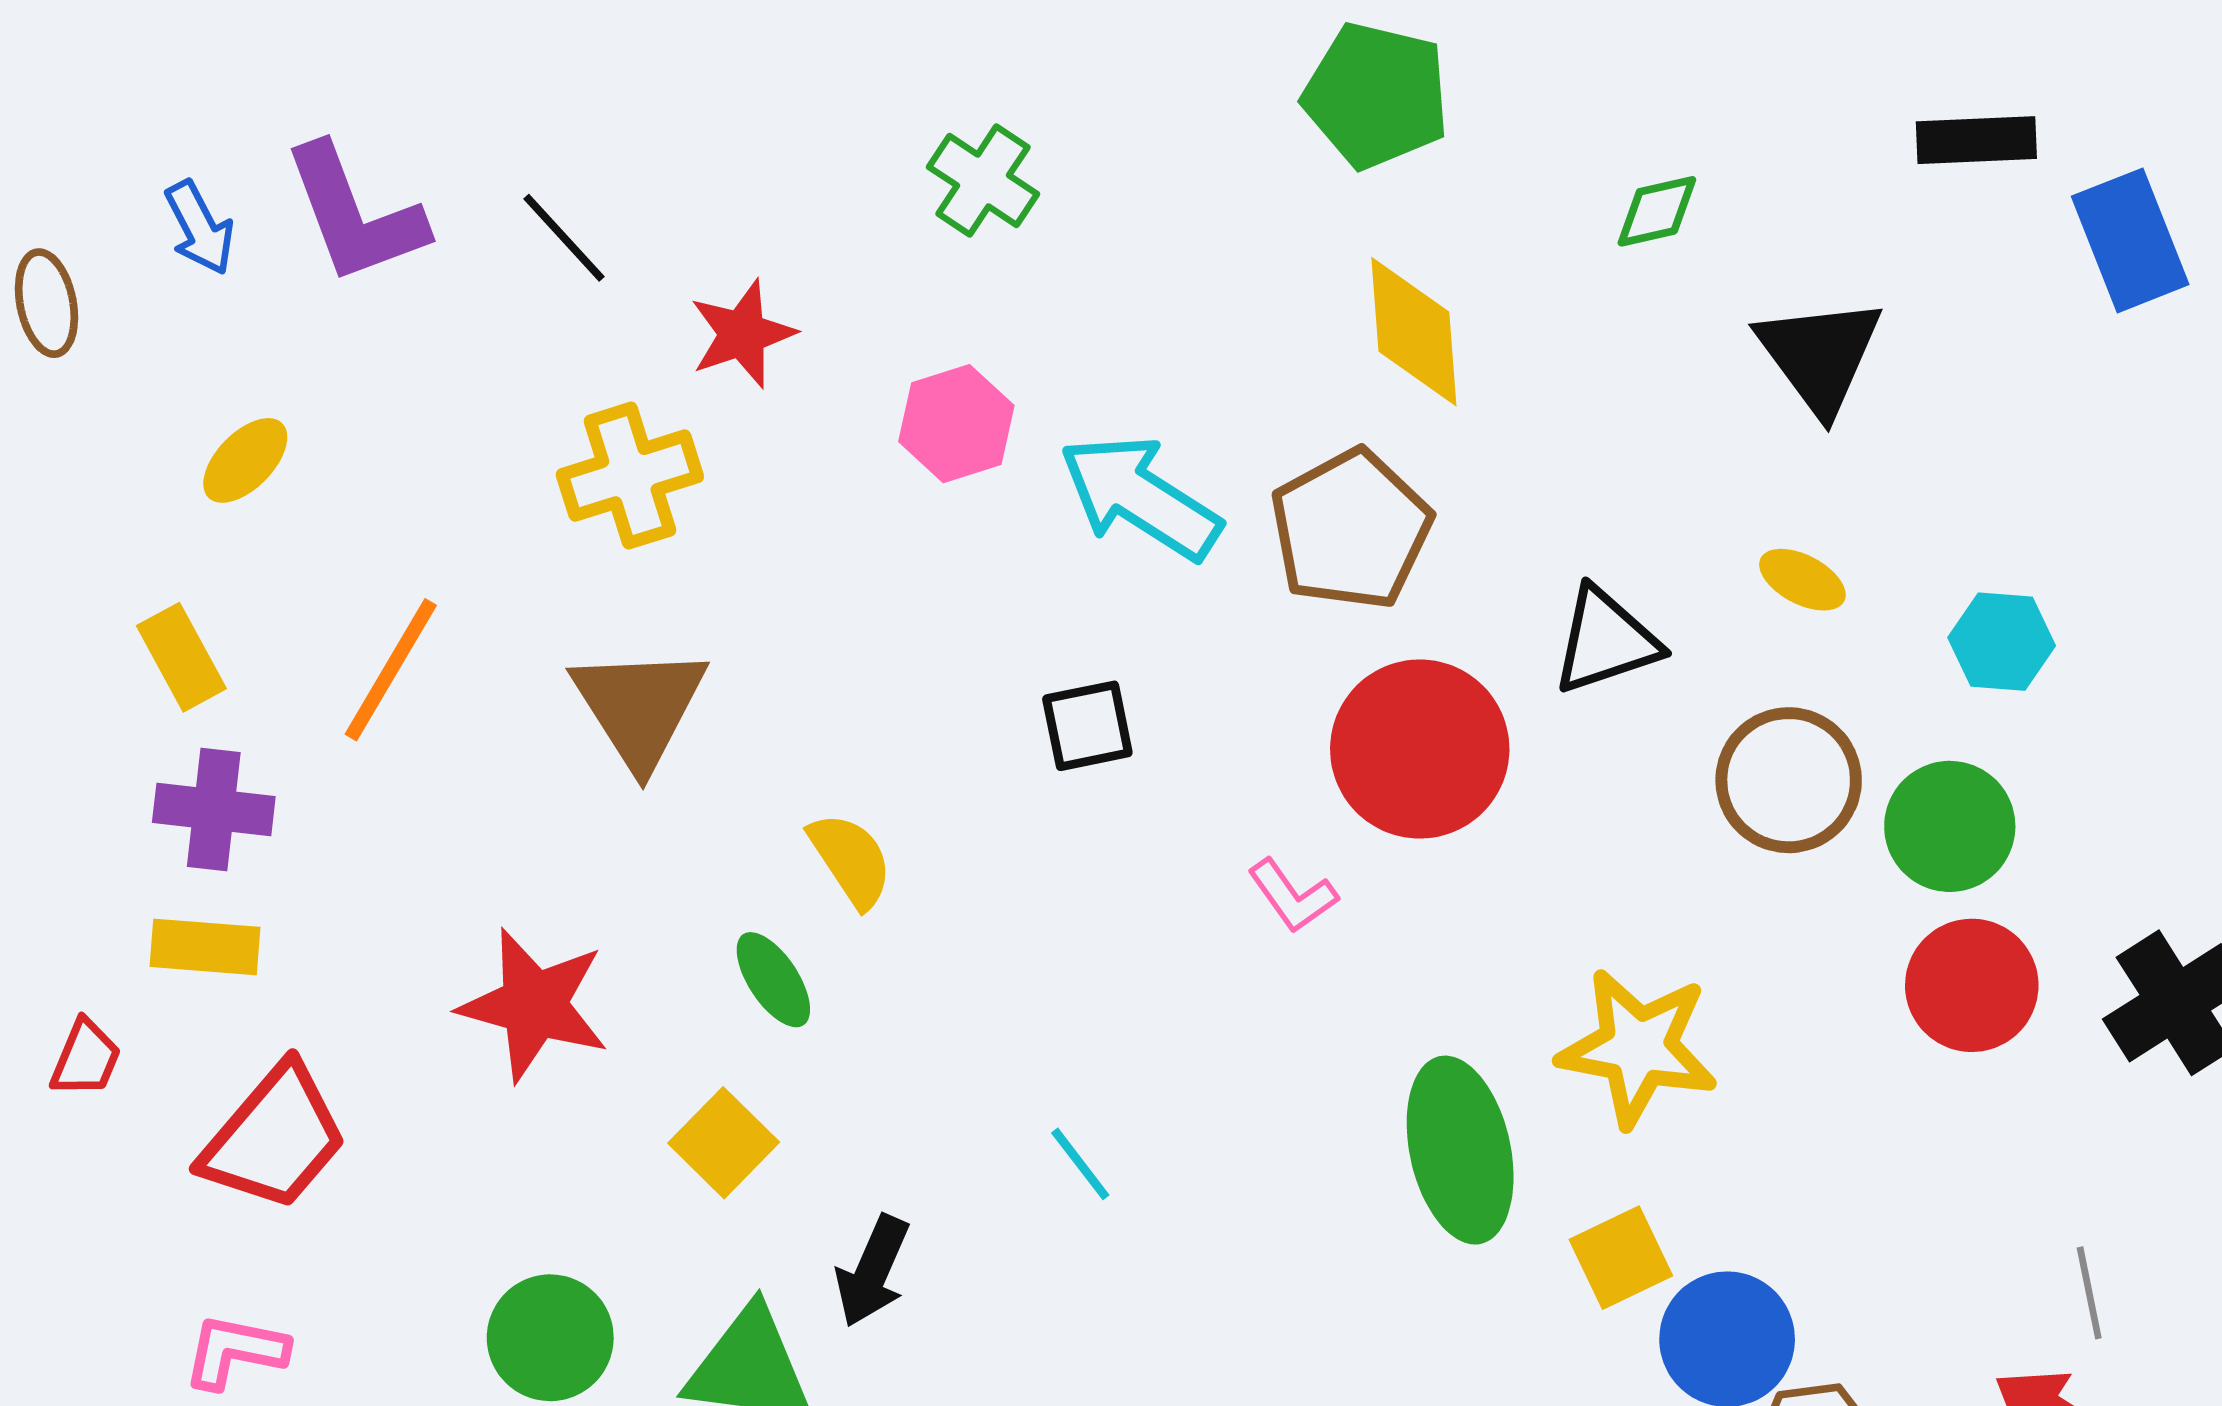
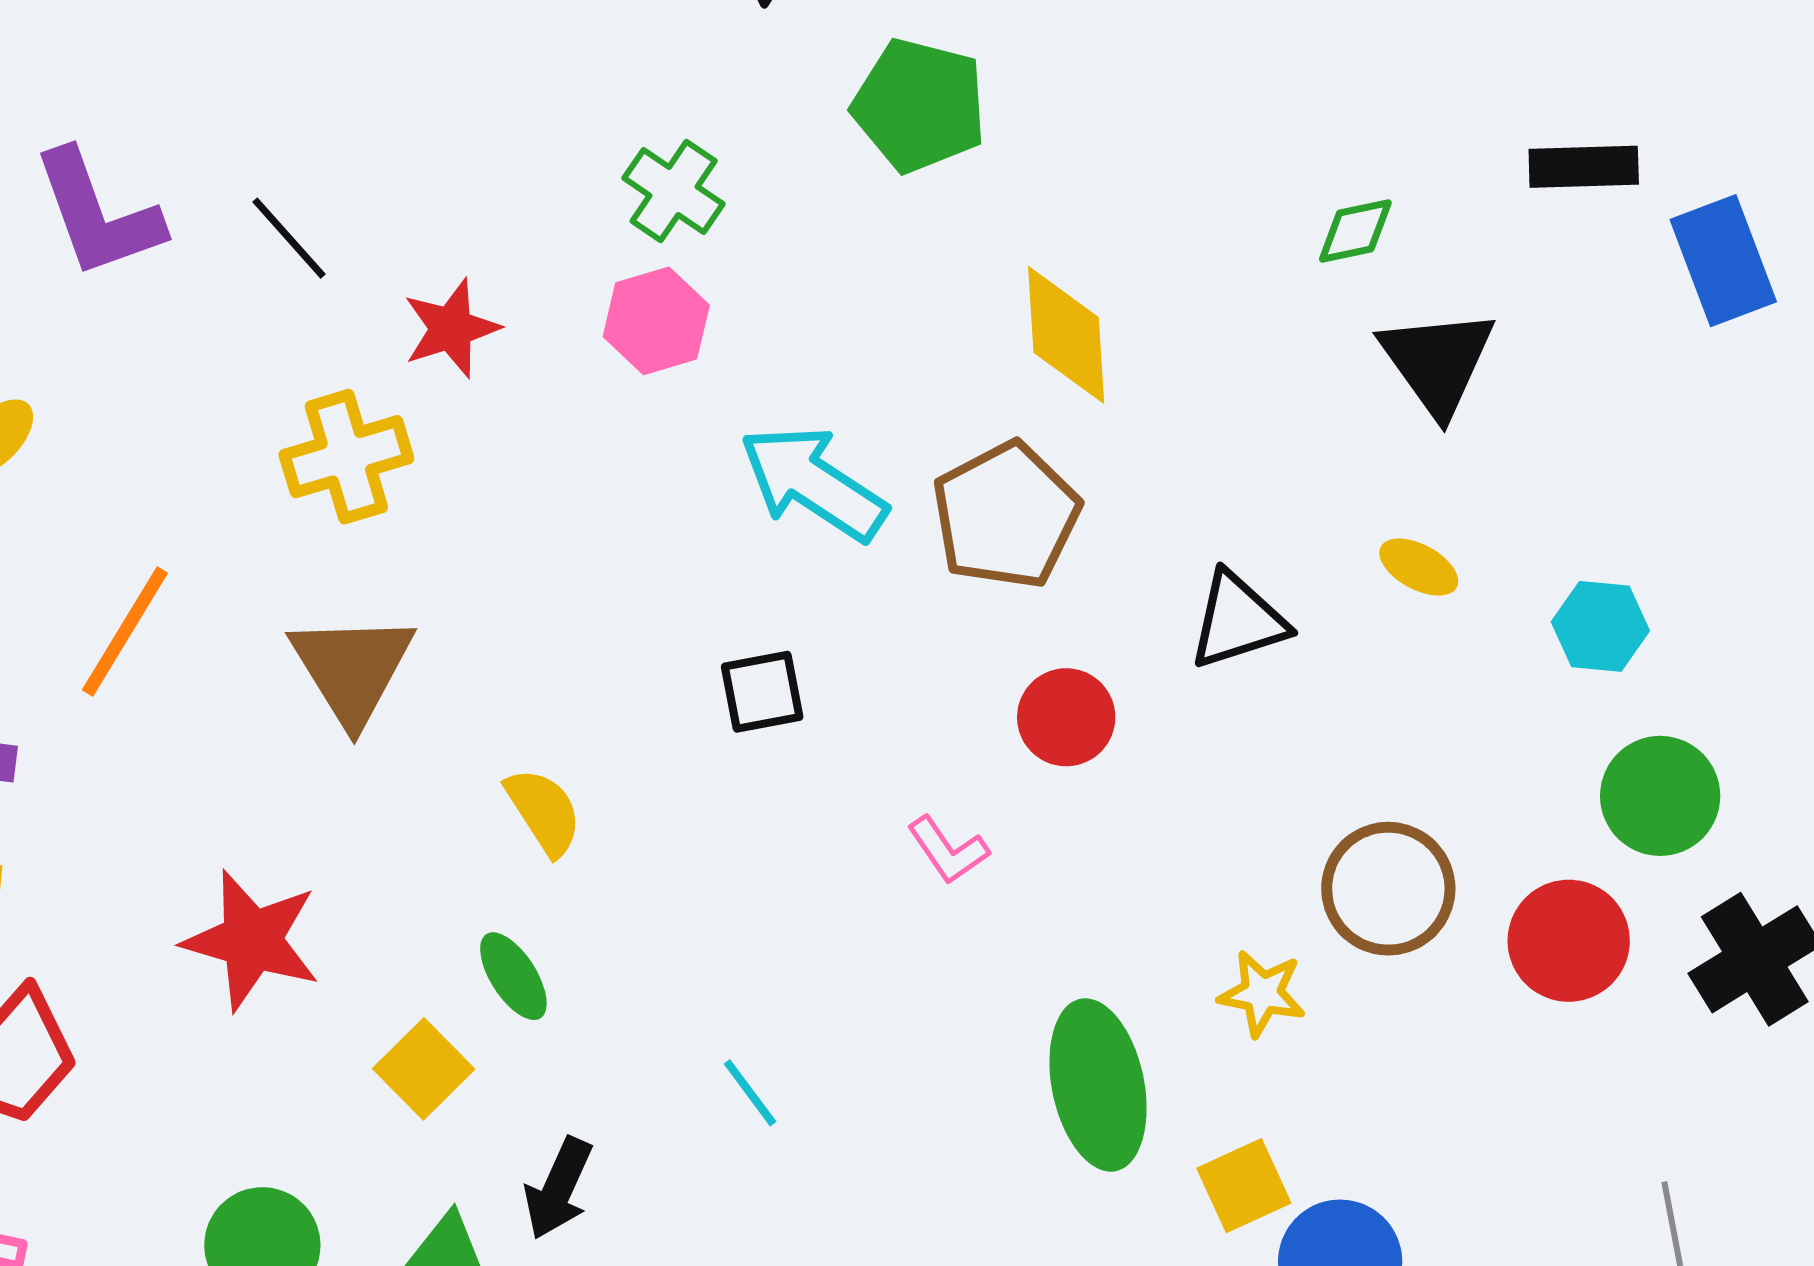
green pentagon: (1376, 95) -> (919, 105), moved
green diamond: (1657, 211) -> (1355, 231), moved
pink hexagon: (956, 424) -> (656, 321), moved
red circle: (1420, 749) -> (1066, 717), size x0.6
brown circle: (1789, 780) -> (1388, 889), moved
green circle: (1950, 826) -> (1660, 796), moved
green ellipse: (773, 980) -> (513, 976), moved
yellow star: (1638, 1048) -> (1262, 993), size x0.6

